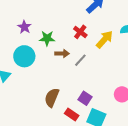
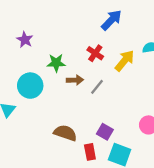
purple star: (24, 27) -> (25, 40), moved
brown semicircle: (52, 98) -> (65, 133), turned 90
red rectangle: (72, 115) -> (90, 152), turned 48

